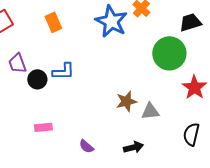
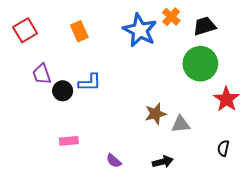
black trapezoid: (190, 22) -> (205, 26), moved
black semicircle: (191, 134) -> (223, 148), size x0.7

